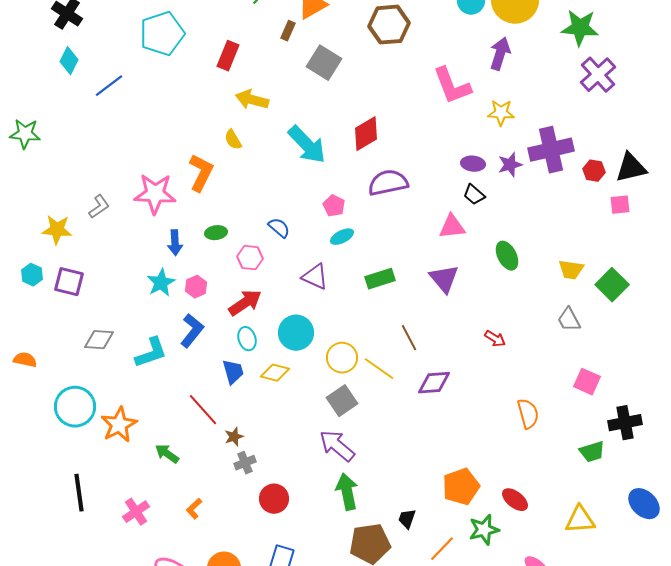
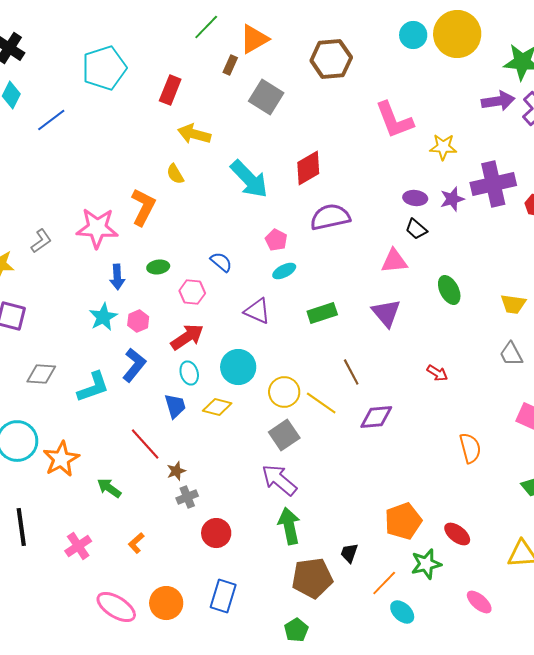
purple arrow: (500, 54) -> (498, 101), moved, turned 64

